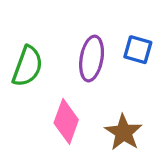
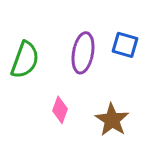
pink diamond: (66, 121) -> (60, 110), size x0.7

